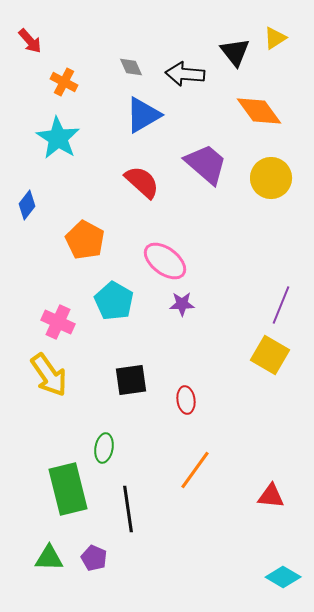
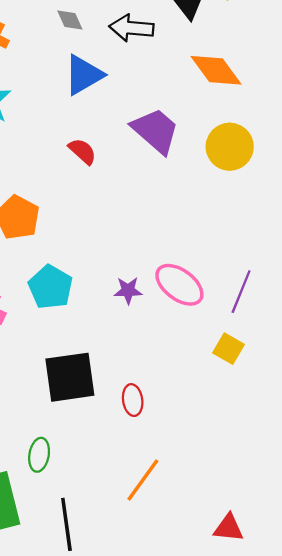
red semicircle: (142, 182) -> (82, 151), size x0.7
pink ellipse: (165, 261) -> (179, 285), moved
yellow square: (270, 355) -> (229, 349), size x0.7
black square: (131, 380) -> (70, 377), size x1.4
red triangle: (271, 496) -> (229, 528), moved

